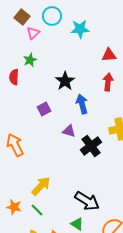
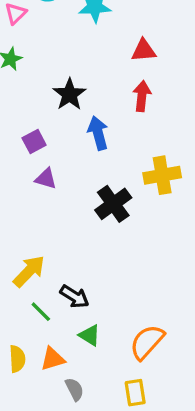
purple triangle: (69, 131) -> (46, 179), moved
black arrow: (87, 201) -> (75, 297), moved, size x0.7
green line: (37, 210) -> (41, 312), moved

